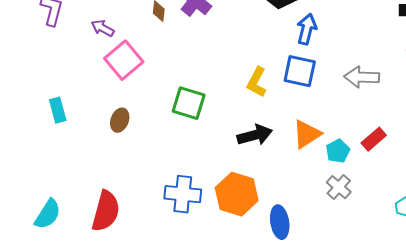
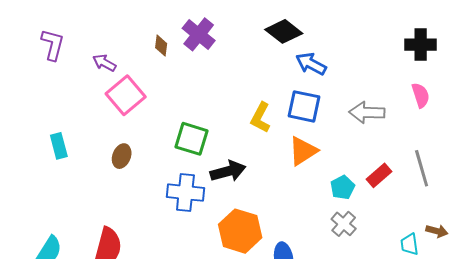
blue arrow: (307, 29) -> (311, 64), turned -76
orange triangle: (307, 134) -> (303, 151), moved
black arrow: (255, 135) -> (228, 171), moved
blue cross: (183, 194) -> (185, 193), moved

